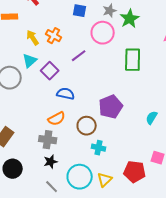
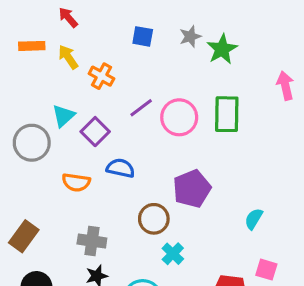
pink circle: (103, 33) -> (179, 117), moved
yellow arrow: (33, 38) -> (68, 57), moved
cyan semicircle: (152, 118) -> (254, 219), moved
orange semicircle: (57, 119) -> (76, 182), moved, turned 36
cyan cross: (99, 148) -> (173, 254), turned 32

